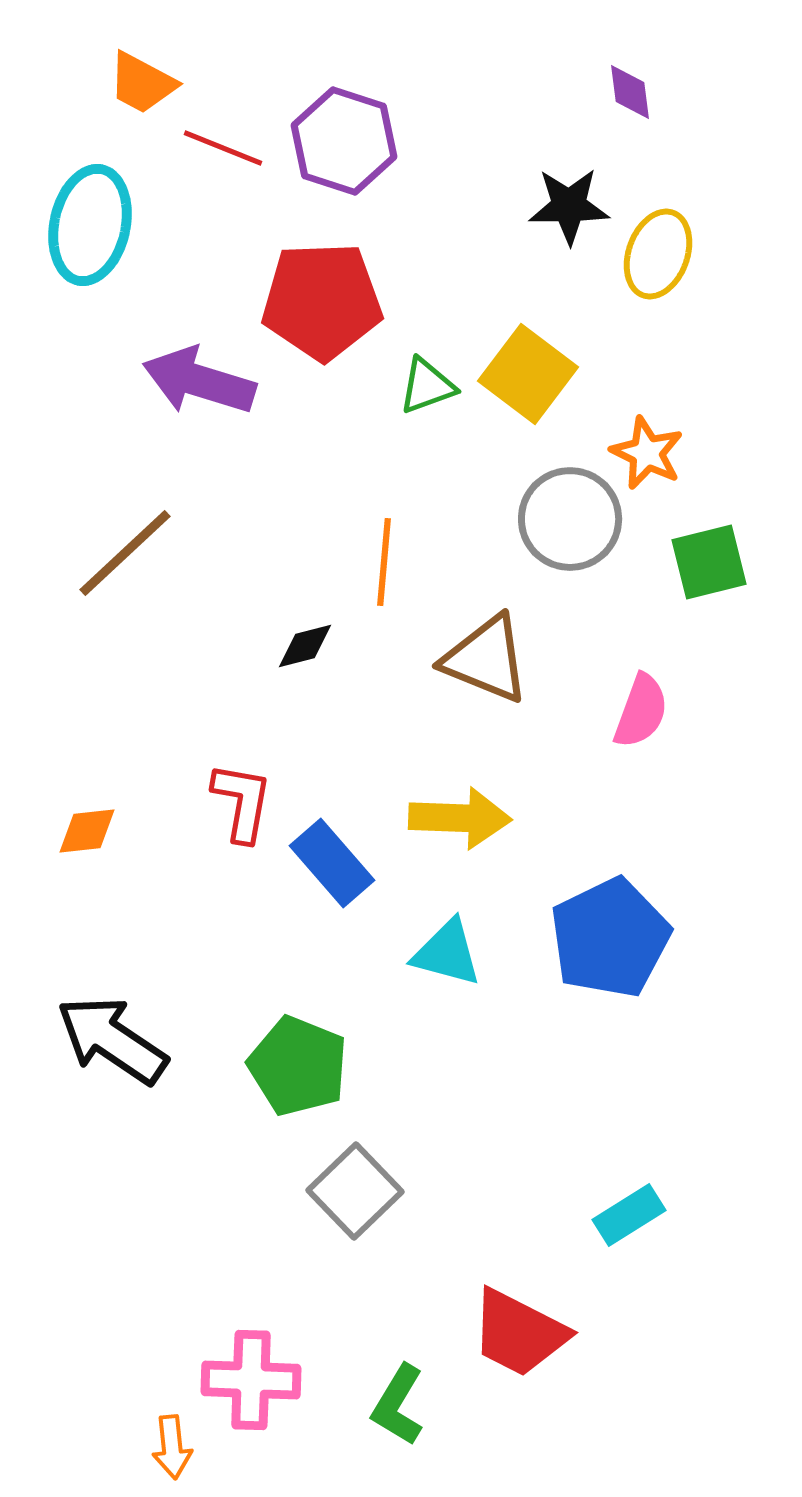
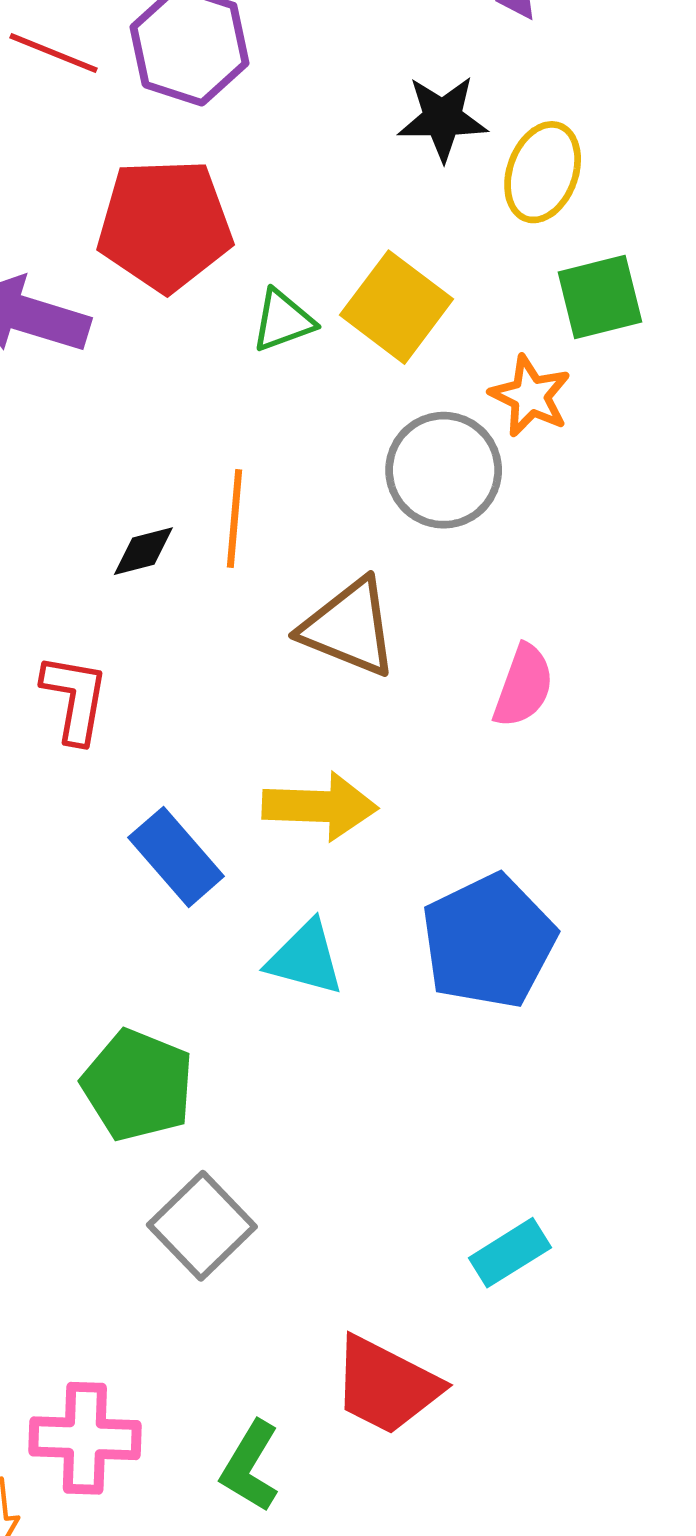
green square: (709, 562) -> (600, 297), moved
black diamond: (305, 646) -> (143, 551), moved
red L-shape: (242, 802) -> (75, 698), moved

